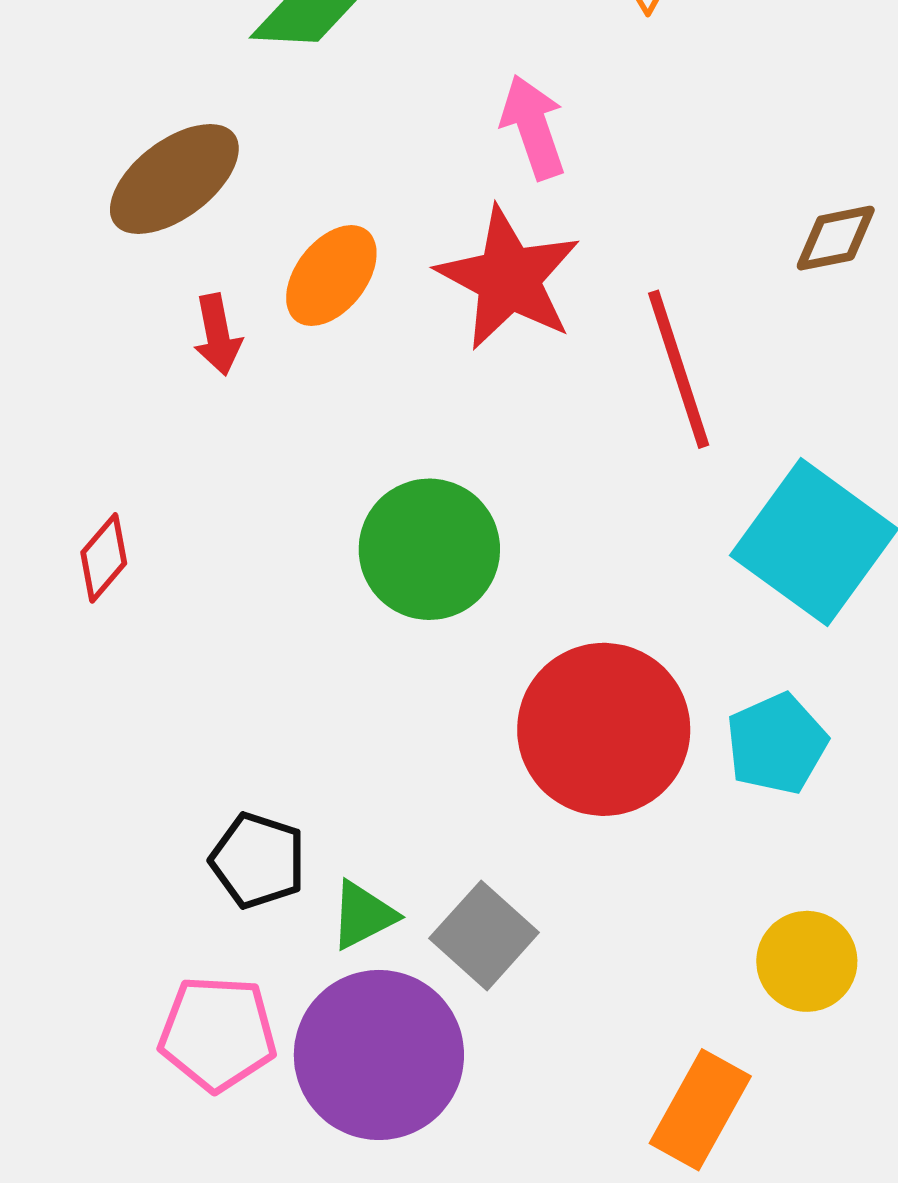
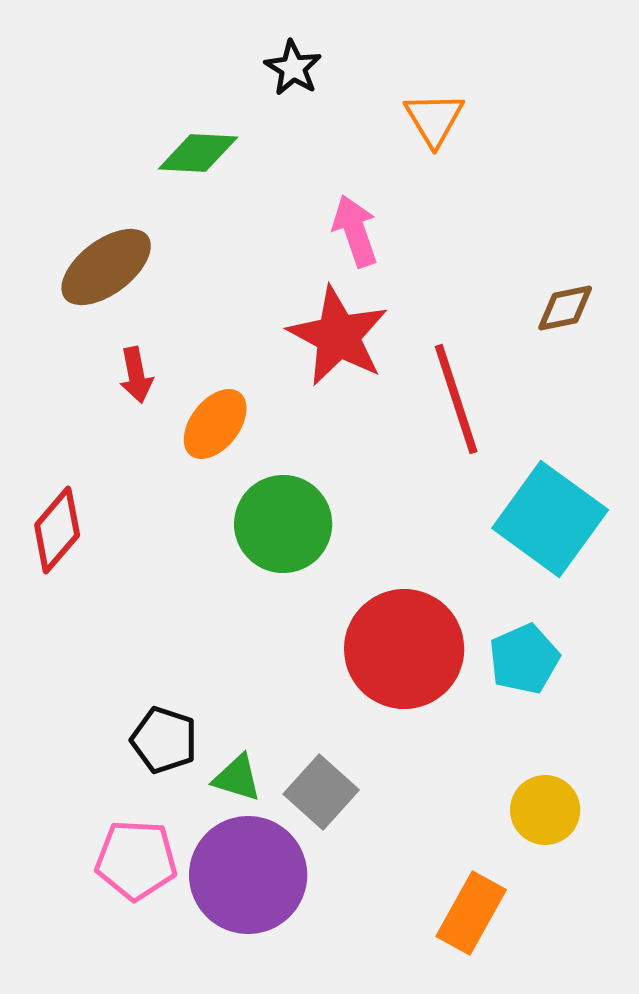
orange ellipse: (331, 276) -> (215, 424), moved
red diamond: (104, 558) -> (57, 530), size x1.4
green triangle: (363, 915) -> (237, 778), turned 44

